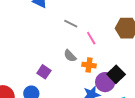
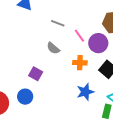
gray semicircle: (70, 56) -> (53, 48), moved
purple circle: (105, 82) -> (98, 43), moved

